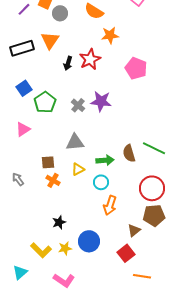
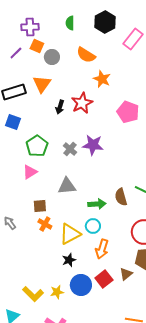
orange star: (110, 35) -> (102, 79), turned 30
blue square: (24, 88) -> (13, 122), moved, turned -35
pink triangle: (23, 129) -> (30, 172), moved
yellow triangle: (78, 169) -> (70, 234), moved, size x1.6
black star: (59, 222) -> (69, 260), moved
red square: (126, 253) -> (104, 279), moved

